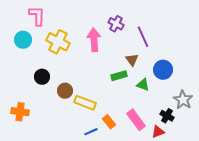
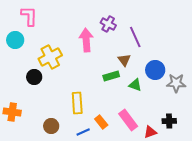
yellow cross: (58, 42) -> (50, 57), moved, turned 35
brown circle: (65, 91) -> (51, 126), moved
gray star: (183, 100) -> (176, 83), moved, turned -30
yellow rectangle: (85, 103) -> (77, 103), turned 65
black cross: (167, 116) -> (169, 121), moved, turned -32

